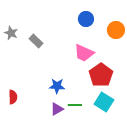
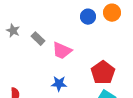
orange circle: (116, 30) -> (112, 13), moved
pink trapezoid: (84, 53) -> (62, 51), moved

